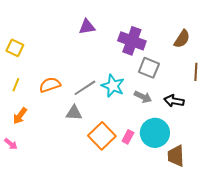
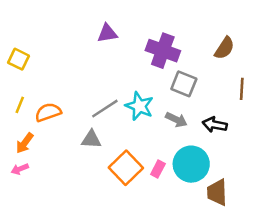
orange semicircle: (50, 85) -> (48, 112), moved
pink arrow: (11, 144) -> (20, 169), moved, turned 120

